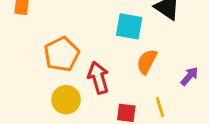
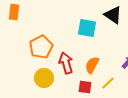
orange semicircle: (147, 62) -> (92, 65), moved
yellow line: (160, 107) -> (108, 83), turned 64

